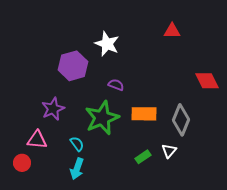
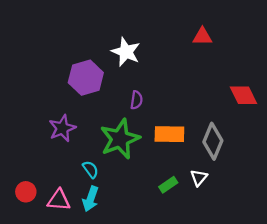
purple semicircle: (116, 85) -> (136, 100), turned 77
pink triangle: (37, 140) -> (59, 200), moved

